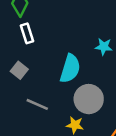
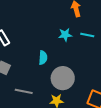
cyan semicircle: (70, 69) -> (43, 58), size x0.6

